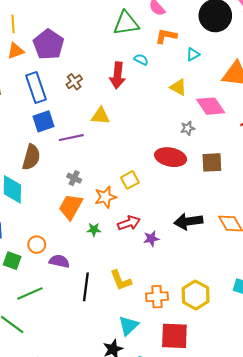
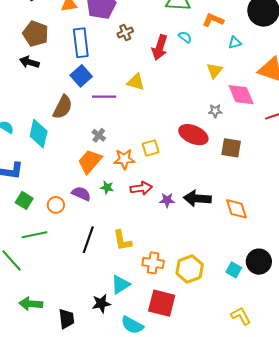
brown cross: (74, 82) -> (125, 33), moved
yellow triangle: (178, 87) -> (215, 71), turned 30
blue square: (43, 121) -> (81, 76), turned -35
purple star: (151, 239) -> (167, 200), moved
orange circle: (37, 245) -> (56, 205), moved
purple semicircle: (59, 261) -> (81, 194), moved

